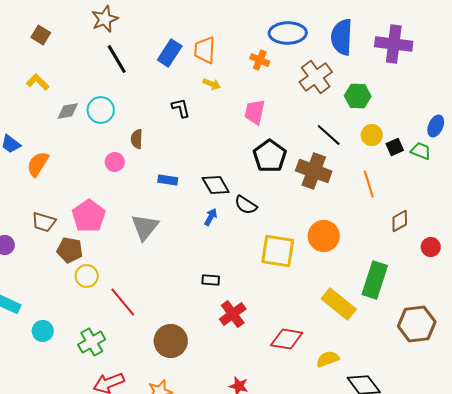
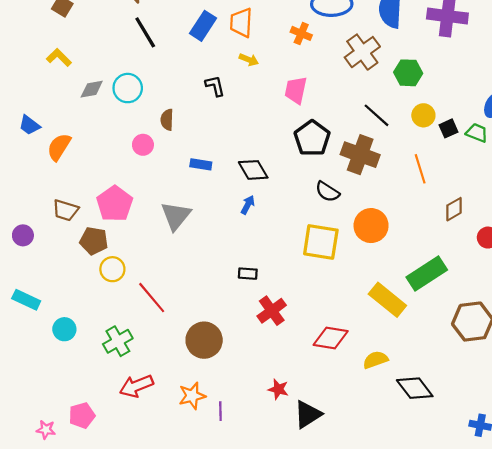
black semicircle: (246, 205) -> (327, 192), moved
green rectangle: (375, 280) -> (427, 274), turned 39

